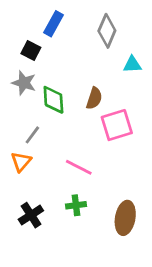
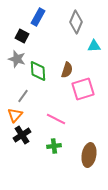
black cross: (31, 215) -> (22, 135), moved

